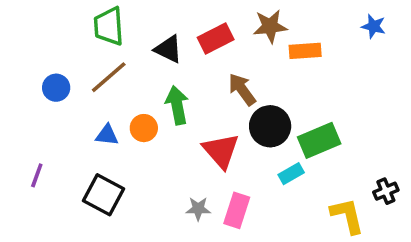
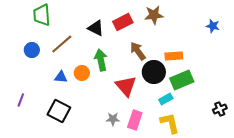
green trapezoid: (109, 26) -> (42, 15), moved
blue star: (374, 26) -> (213, 26), moved
orange rectangle: (305, 51) -> (174, 56), moved
yellow L-shape: (347, 216) -> (170, 123), moved

